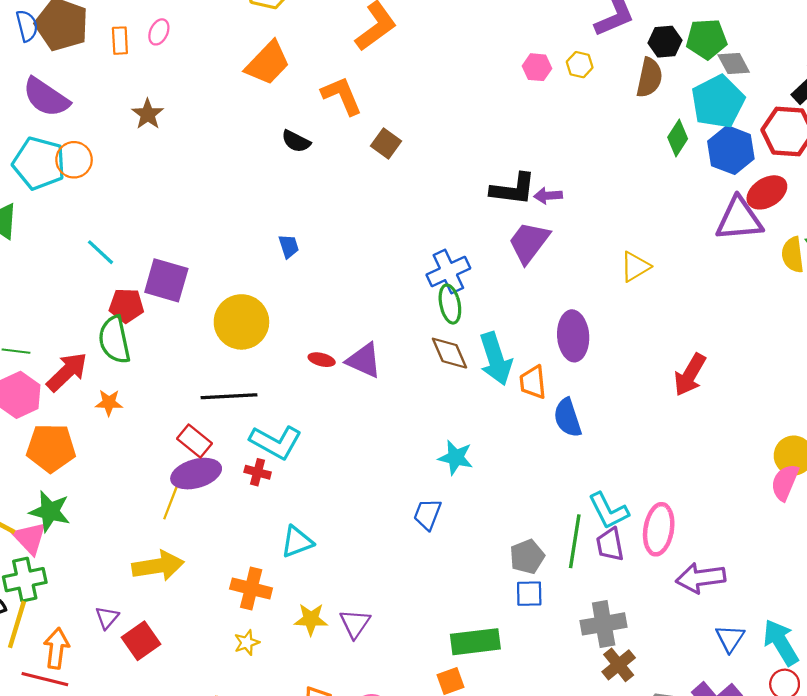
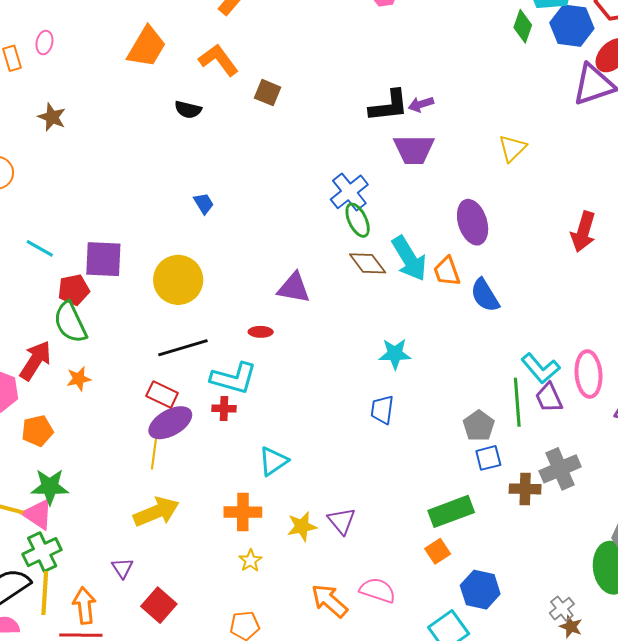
purple trapezoid: (529, 242) -> (414, 149), turned -114
red ellipse: (322, 360) -> (261, 332), moved
orange pentagon: (51, 448) -> (37, 431), size x0.7
red square: (141, 641) -> (159, 605), moved
brown cross: (619, 665) -> (525, 489), moved, turned -36

